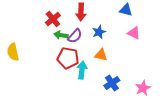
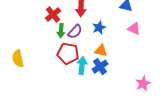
green arrow: (61, 35) -> (61, 31), turned -96
yellow semicircle: (13, 52) -> (18, 59), moved
blue cross: (112, 83) -> (100, 67), moved

